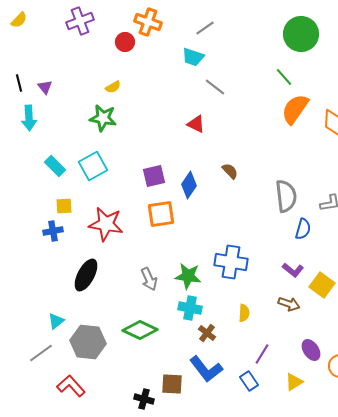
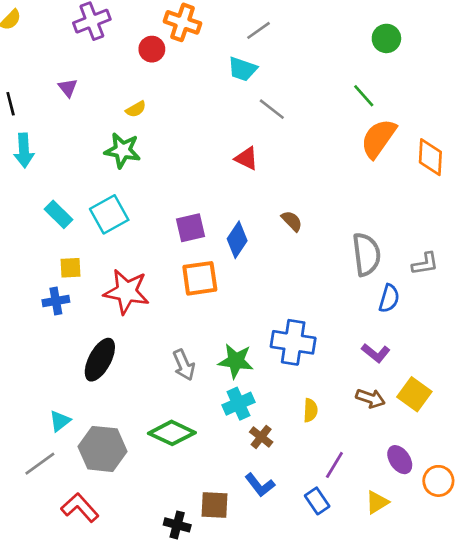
green circle: (301, 34) -> (386, 38), size x0.6
purple triangle: (45, 87) -> (68, 88), moved
yellow square: (322, 285) -> (414, 394), moved
cyan cross: (190, 308) -> (238, 404), turned -35
blue L-shape: (206, 369) -> (260, 485), size x0.7

